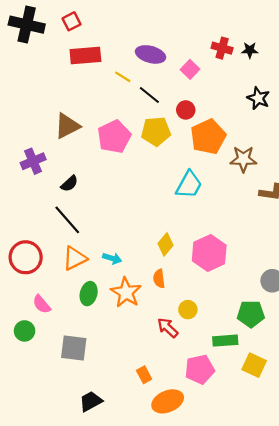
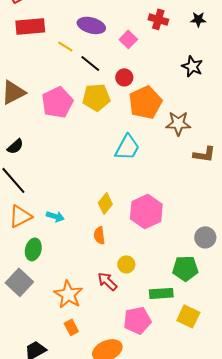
black star: (250, 50) -> (198, 19), moved
orange star: (126, 292) -> (68, 294), moved
gray square: (74, 348) -> (19, 282), moved, turned 36
orange rectangle: (144, 375) -> (71, 327), moved

